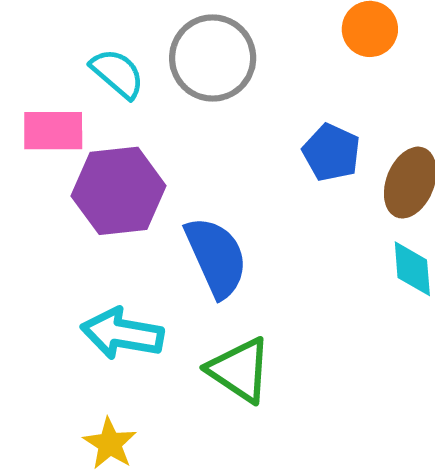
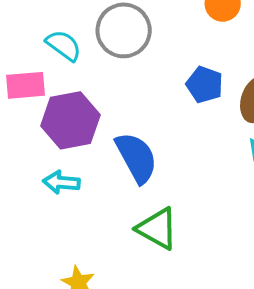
cyan arrow: (122, 334) -> (61, 182), moved, size x0.7

